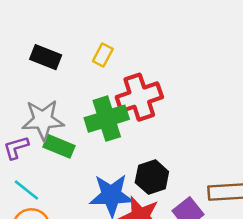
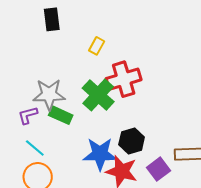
black rectangle: (46, 57) -> (52, 19), moved, turned 60
green cross: (107, 119) -> (98, 95), turned -32

